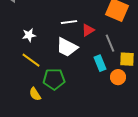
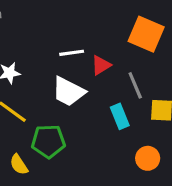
orange circle: (118, 77) -> (148, 158), moved

